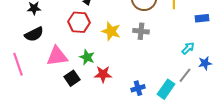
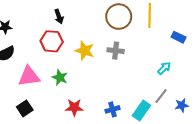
blue rectangle: (202, 18) -> (179, 37), turned 32
blue star: (205, 63) -> (182, 105), moved
red star: (103, 74) -> (74, 107), moved
black square: (72, 78) -> (25, 108), moved

